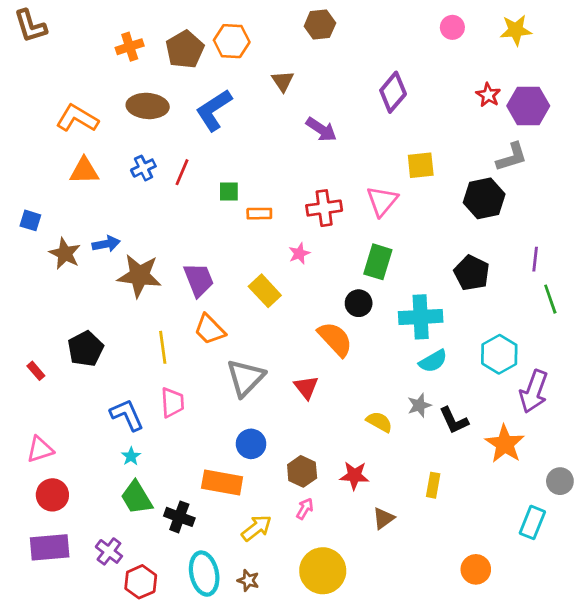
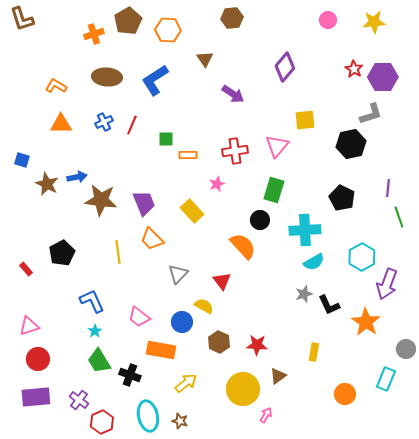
brown pentagon: (185, 49) -> (128, 21), moved
orange L-shape: (77, 118) -> (56, 86), size x0.7
gray triangle: (246, 378) -> (178, 274), size x0.7
pink trapezoid: (172, 402) -> (139, 317), moved, turned 130
yellow semicircle: (379, 422) -> (204, 306), moved
pink arrow: (305, 509) -> (266, 415), moved
orange circle: (476, 569) -> (345, 394), moved
yellow circle: (323, 571) -> (243, 389), moved

